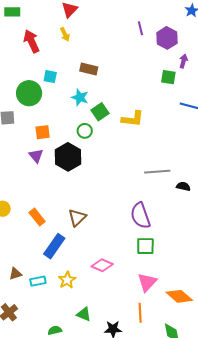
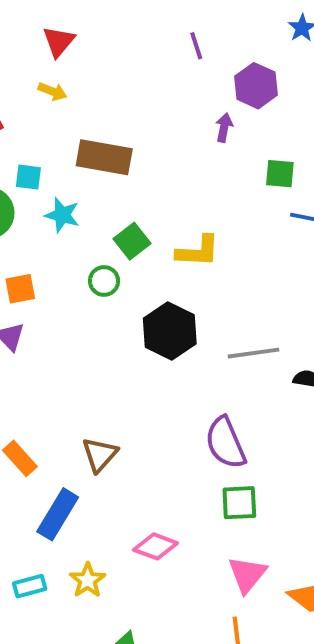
purple line: (140, 28) -> (196, 46), moved
yellow arrow: (65, 34) -> (52, 91), turned -40
purple arrow: (183, 61) -> (224, 128), moved
brown rectangle: (89, 69) -> (104, 157), size x1.5
green square: (168, 77) -> (280, 174), moved
cyan star: (80, 97) -> (62, 215), moved
black hexagon: (68, 157) -> (170, 331), moved

